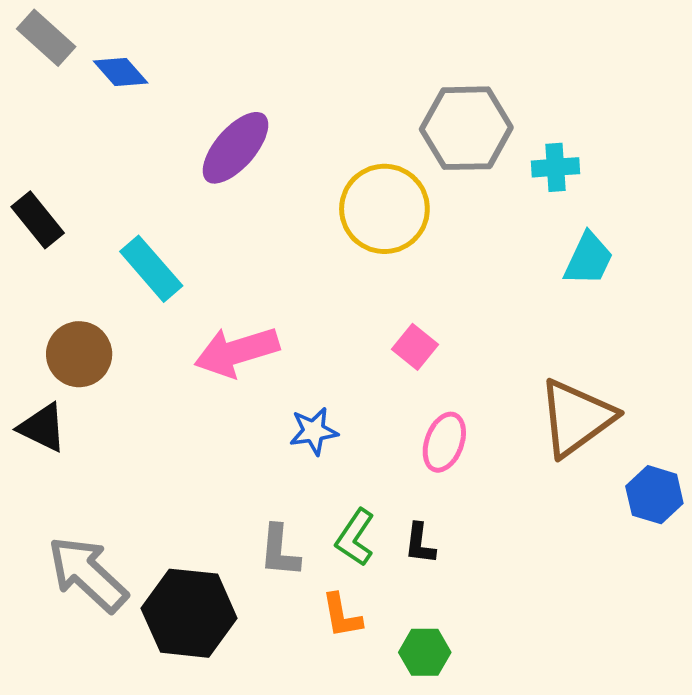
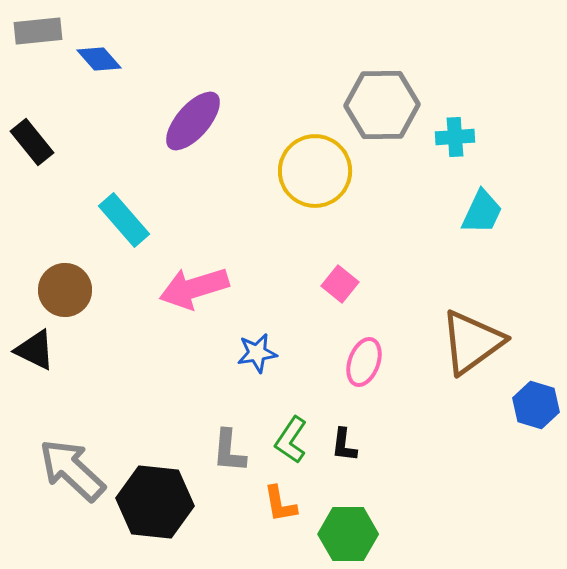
gray rectangle: (46, 38) -> (38, 31), turned -48
black rectangle: (38, 220) -> (32, 142), moved
green hexagon: (425, 652) -> (348, 534), size x1.4

